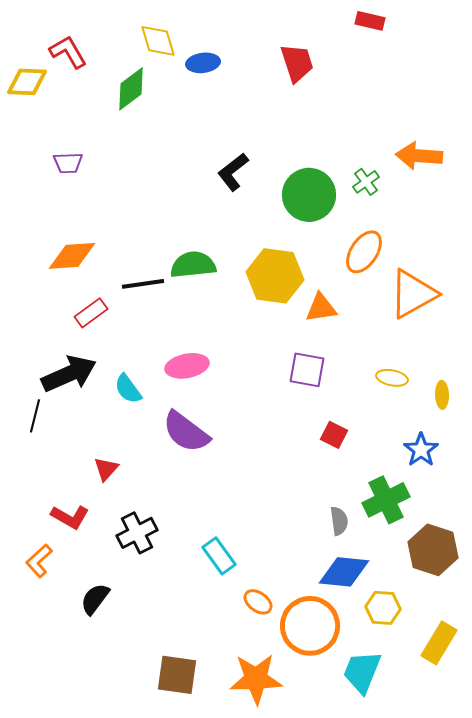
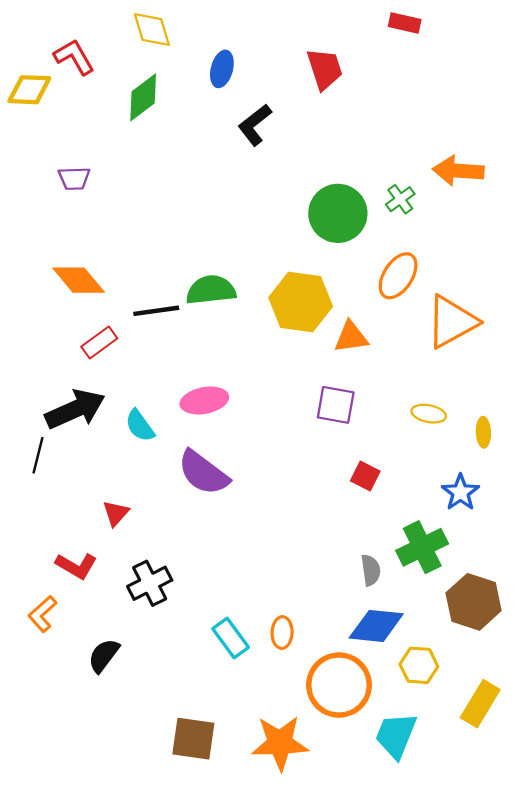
yellow diamond: (158, 41) -> (152, 30), moved
blue ellipse: (203, 63) -> (222, 69), turned -68
black L-shape: (233, 172) -> (255, 125), moved
orange diamond: (72, 256) -> (79, 280), turned 54
cyan rectangle: (219, 556) -> (231, 638), moved
orange ellipse: (258, 602) -> (282, 633), moved, turned 56

